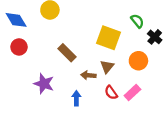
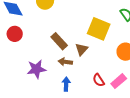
brown triangle: (107, 67) -> (82, 49), moved
brown arrow: (88, 75) -> (65, 62), moved
purple star: (44, 84) -> (36, 69), turned -30

